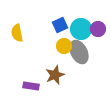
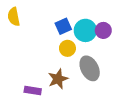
yellow semicircle: (17, 33) -> (14, 17), moved
gray ellipse: (79, 52) -> (90, 68), moved

